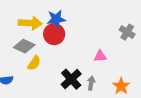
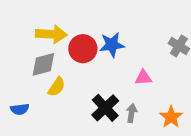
blue star: (56, 19) -> (112, 45), moved
gray diamond: (24, 46) -> (43, 64), turned -40

